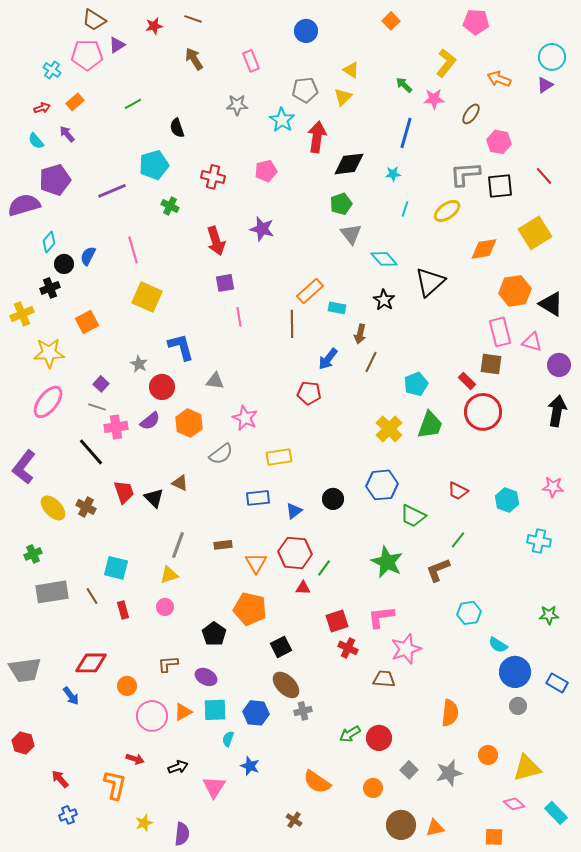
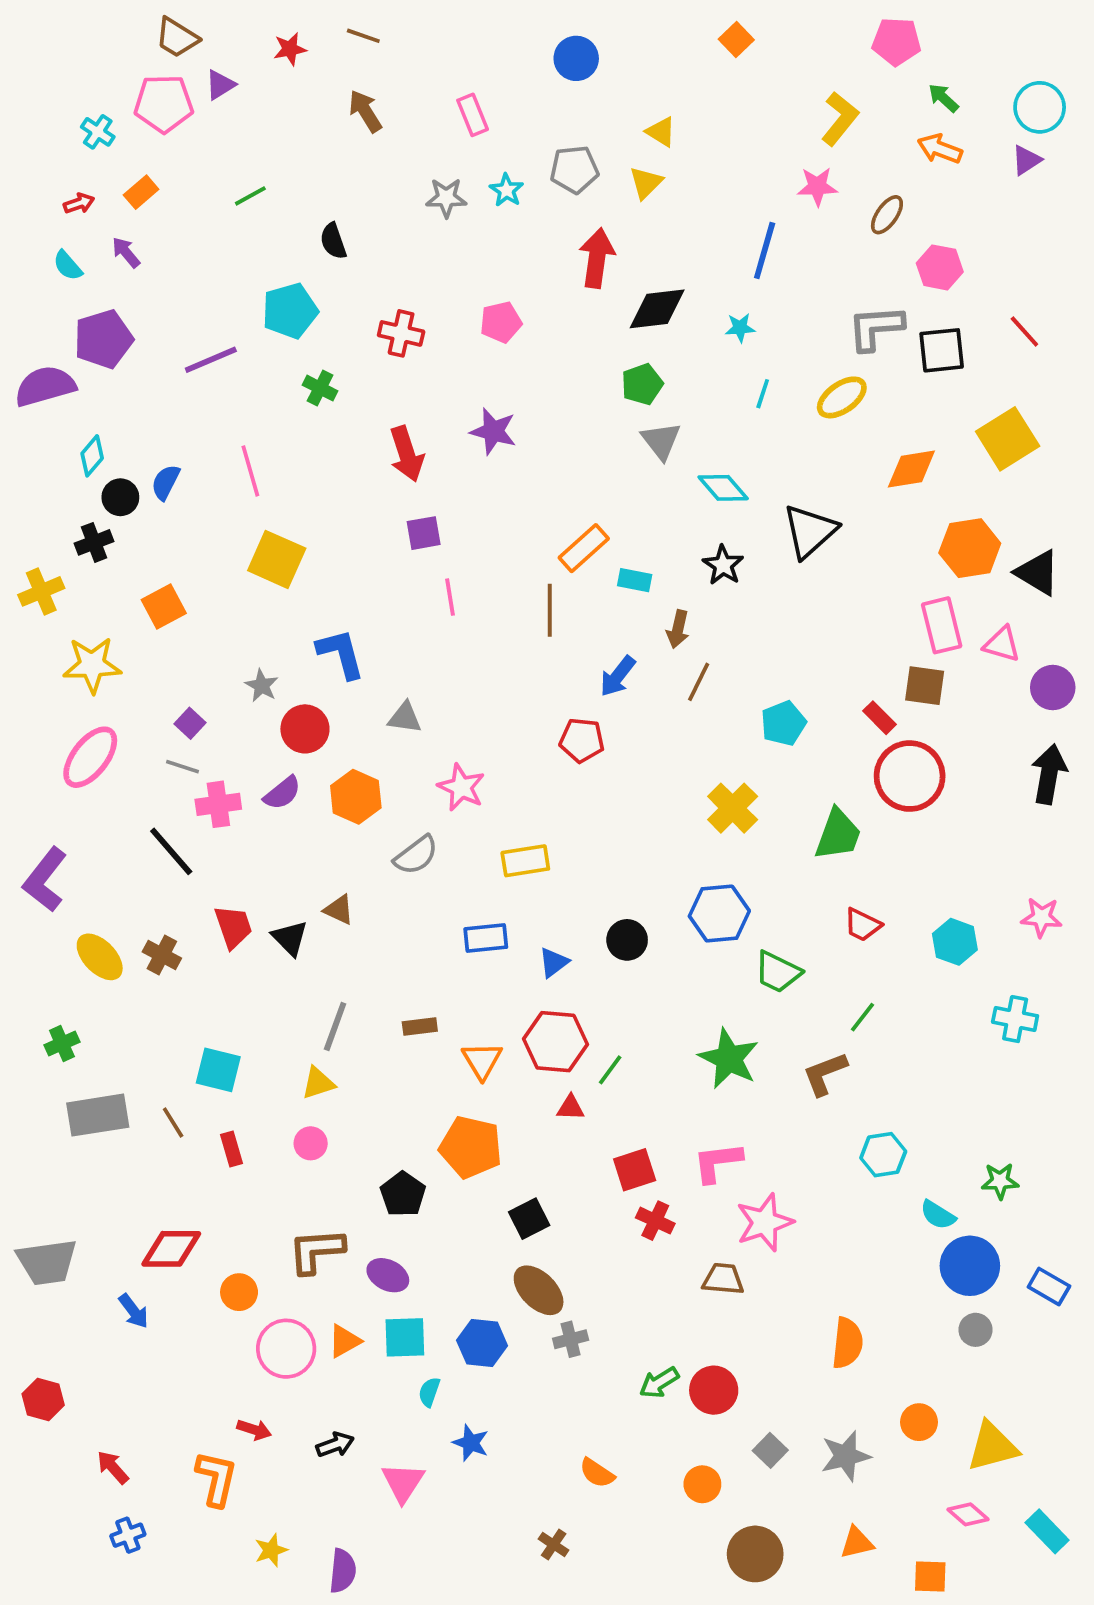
green arrow: (404, 85) -> (943, 98), moved
cyan star: (282, 120) -> (507, 190), moved, size x0.7
green trapezoid: (430, 425) -> (838, 834), moved
green star: (549, 615) -> (1000, 1181), moved
brown L-shape: (168, 664) -> (316, 1251), size x1.5
orange semicircle: (317, 782) -> (597, 1473), size x0.7
orange triangle: (435, 828) -> (857, 1543), moved

